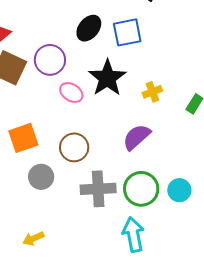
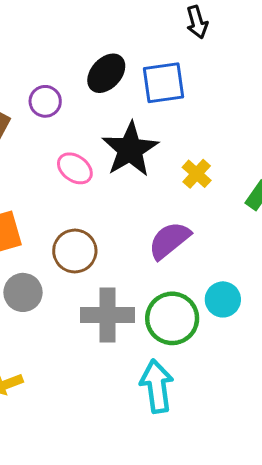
purple circle: (50, 60) -> (45, 101), moved, size x0.7
yellow cross: (152, 92) -> (197, 174), turned -30
cyan circle: (179, 190) -> (223, 299), moved

